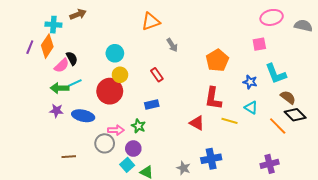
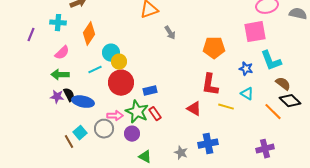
cyan cross: (53, 25) -> (58, 23), moved
pink square: (259, 44) -> (255, 32), size x1.6
orange diamond: (47, 46) -> (89, 34), moved
cyan circle: (115, 53) -> (111, 53), moved
black semicircle: (72, 58) -> (69, 95), moved
orange pentagon: (217, 60) -> (214, 48), turned 30
red rectangle: (157, 75) -> (155, 114), moved
cyan line: (75, 83) -> (95, 70), moved
red circle: (110, 91) -> (121, 83), moved
green star: (138, 126) -> (137, 112), size x1.6
brown line: (69, 157) -> (69, 142), turned 64
cyan square: (127, 165) -> (80, 133), moved

